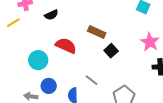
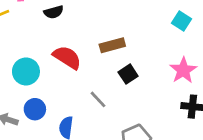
brown rectangle: (97, 32) -> (112, 45), turned -48
gray line: (92, 80) -> (98, 99), moved

